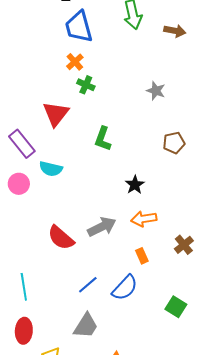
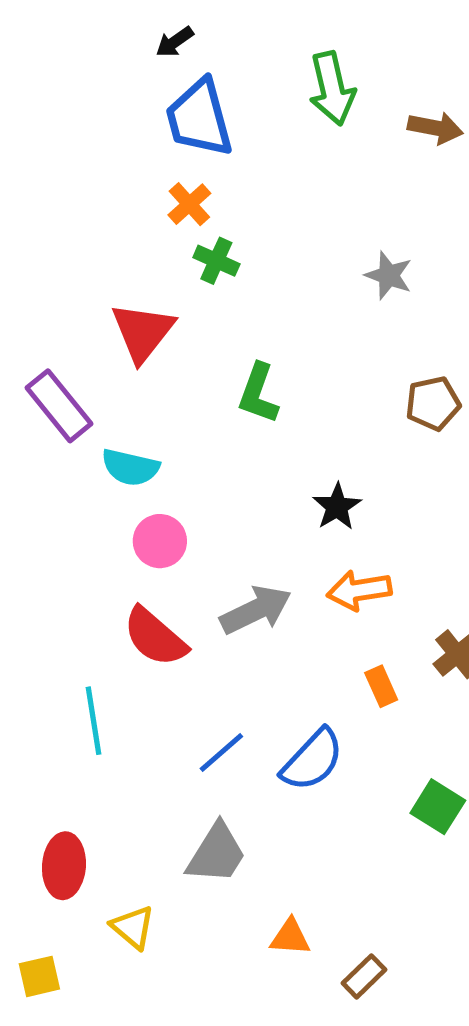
pink circle: (19, 184) -> (160, 541), moved
orange rectangle: (142, 256) -> (381, 686), moved
cyan line: (24, 287) -> (93, 721), moved

